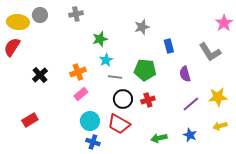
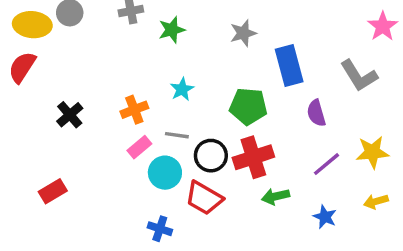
green star: (100, 39) -> (172, 30), moved
blue rectangle: (169, 46) -> (289, 65), size x1.6
gray line: (115, 77) -> (177, 135), moved
red cross: (148, 100) -> (253, 157), size x1.6
cyan circle: (90, 121) -> (165, 173), moved
green arrow: (159, 138) -> (275, 196), moved

